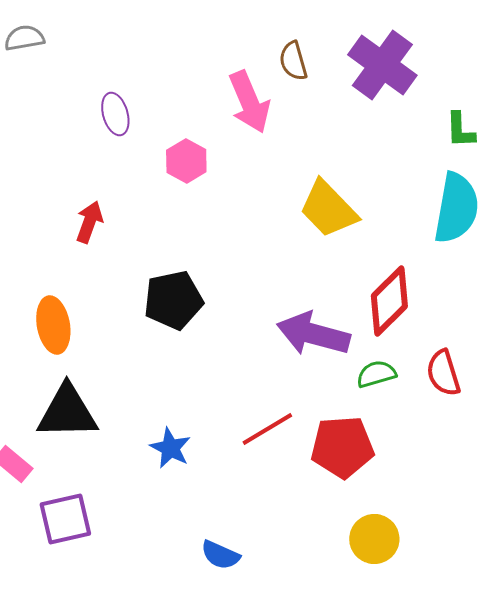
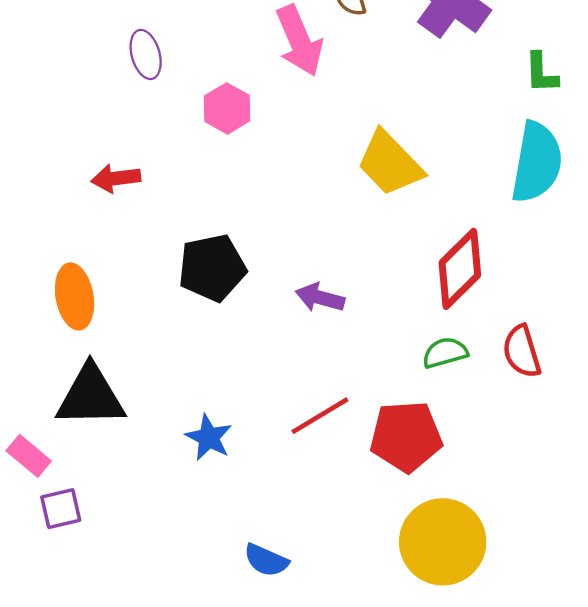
red arrow: (89, 222) -> (116, 178), turned -117
purple arrow: (313, 334) -> (320, 298), moved, size x0.6
purple square: (65, 519) -> (61, 509), moved, size x0.7
yellow circle: (374, 539) -> (443, 542), size x1.5

